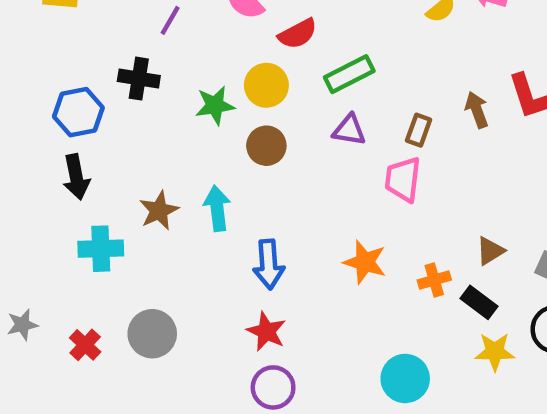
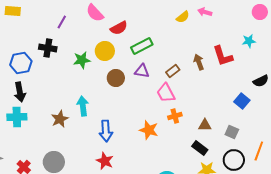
brown rectangle: (419, 130) -> (173, 71), turned 32
brown circle: (266, 146) -> (116, 78), moved
pink trapezoid: (403, 179) -> (166, 93), turned -35
brown star: (159, 211) -> (60, 119), moved
cyan cross: (101, 249) -> (17, 117), moved
brown triangle: (490, 251) -> (205, 125), turned 32
orange cross: (434, 280) -> (175, 116), moved

